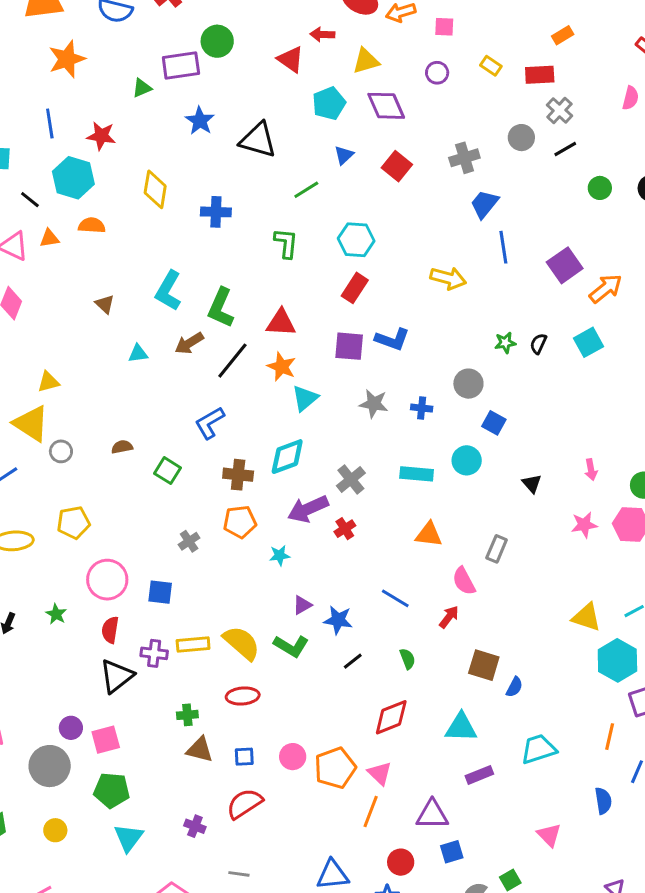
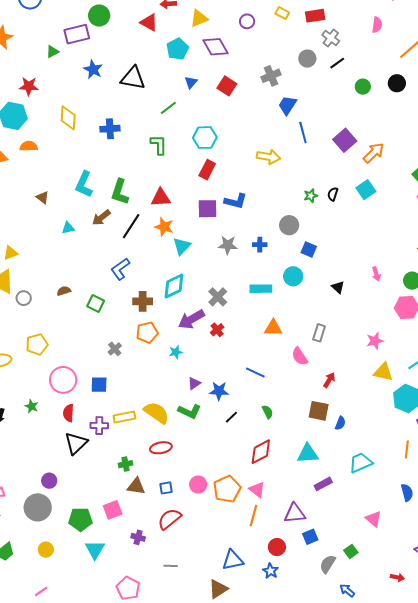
pink star: (584, 525) -> (375, 341), moved
red arrow: (449, 617) -> (329, 380), moved
pink square: (106, 740) -> (113, 510), moved

